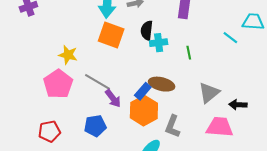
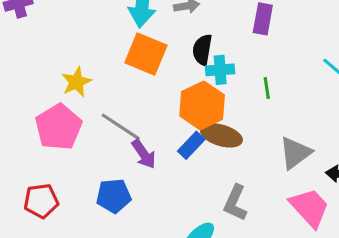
yellow star: (68, 55) -> (76, 82), turned 30
orange hexagon: (144, 111) -> (202, 105), moved
pink trapezoid: (220, 127) -> (309, 208), turned 40

